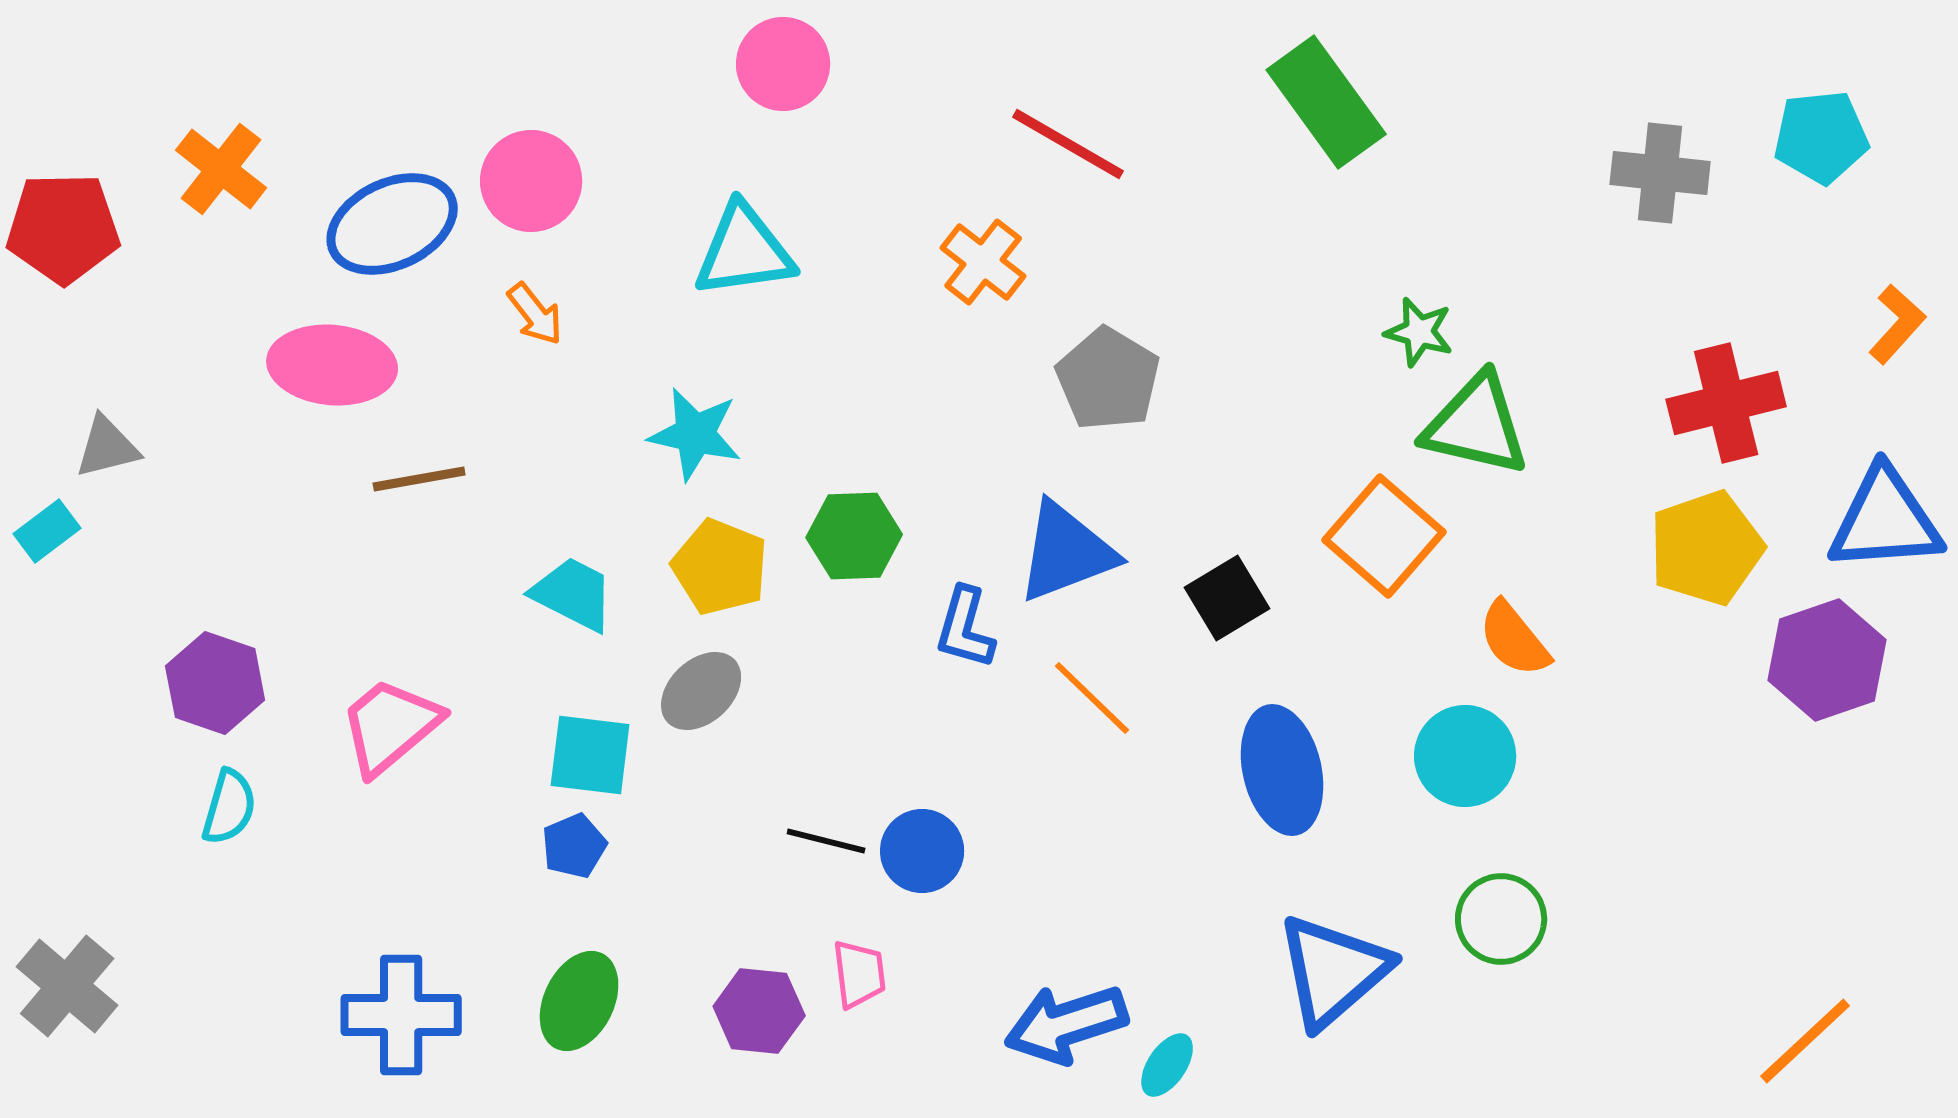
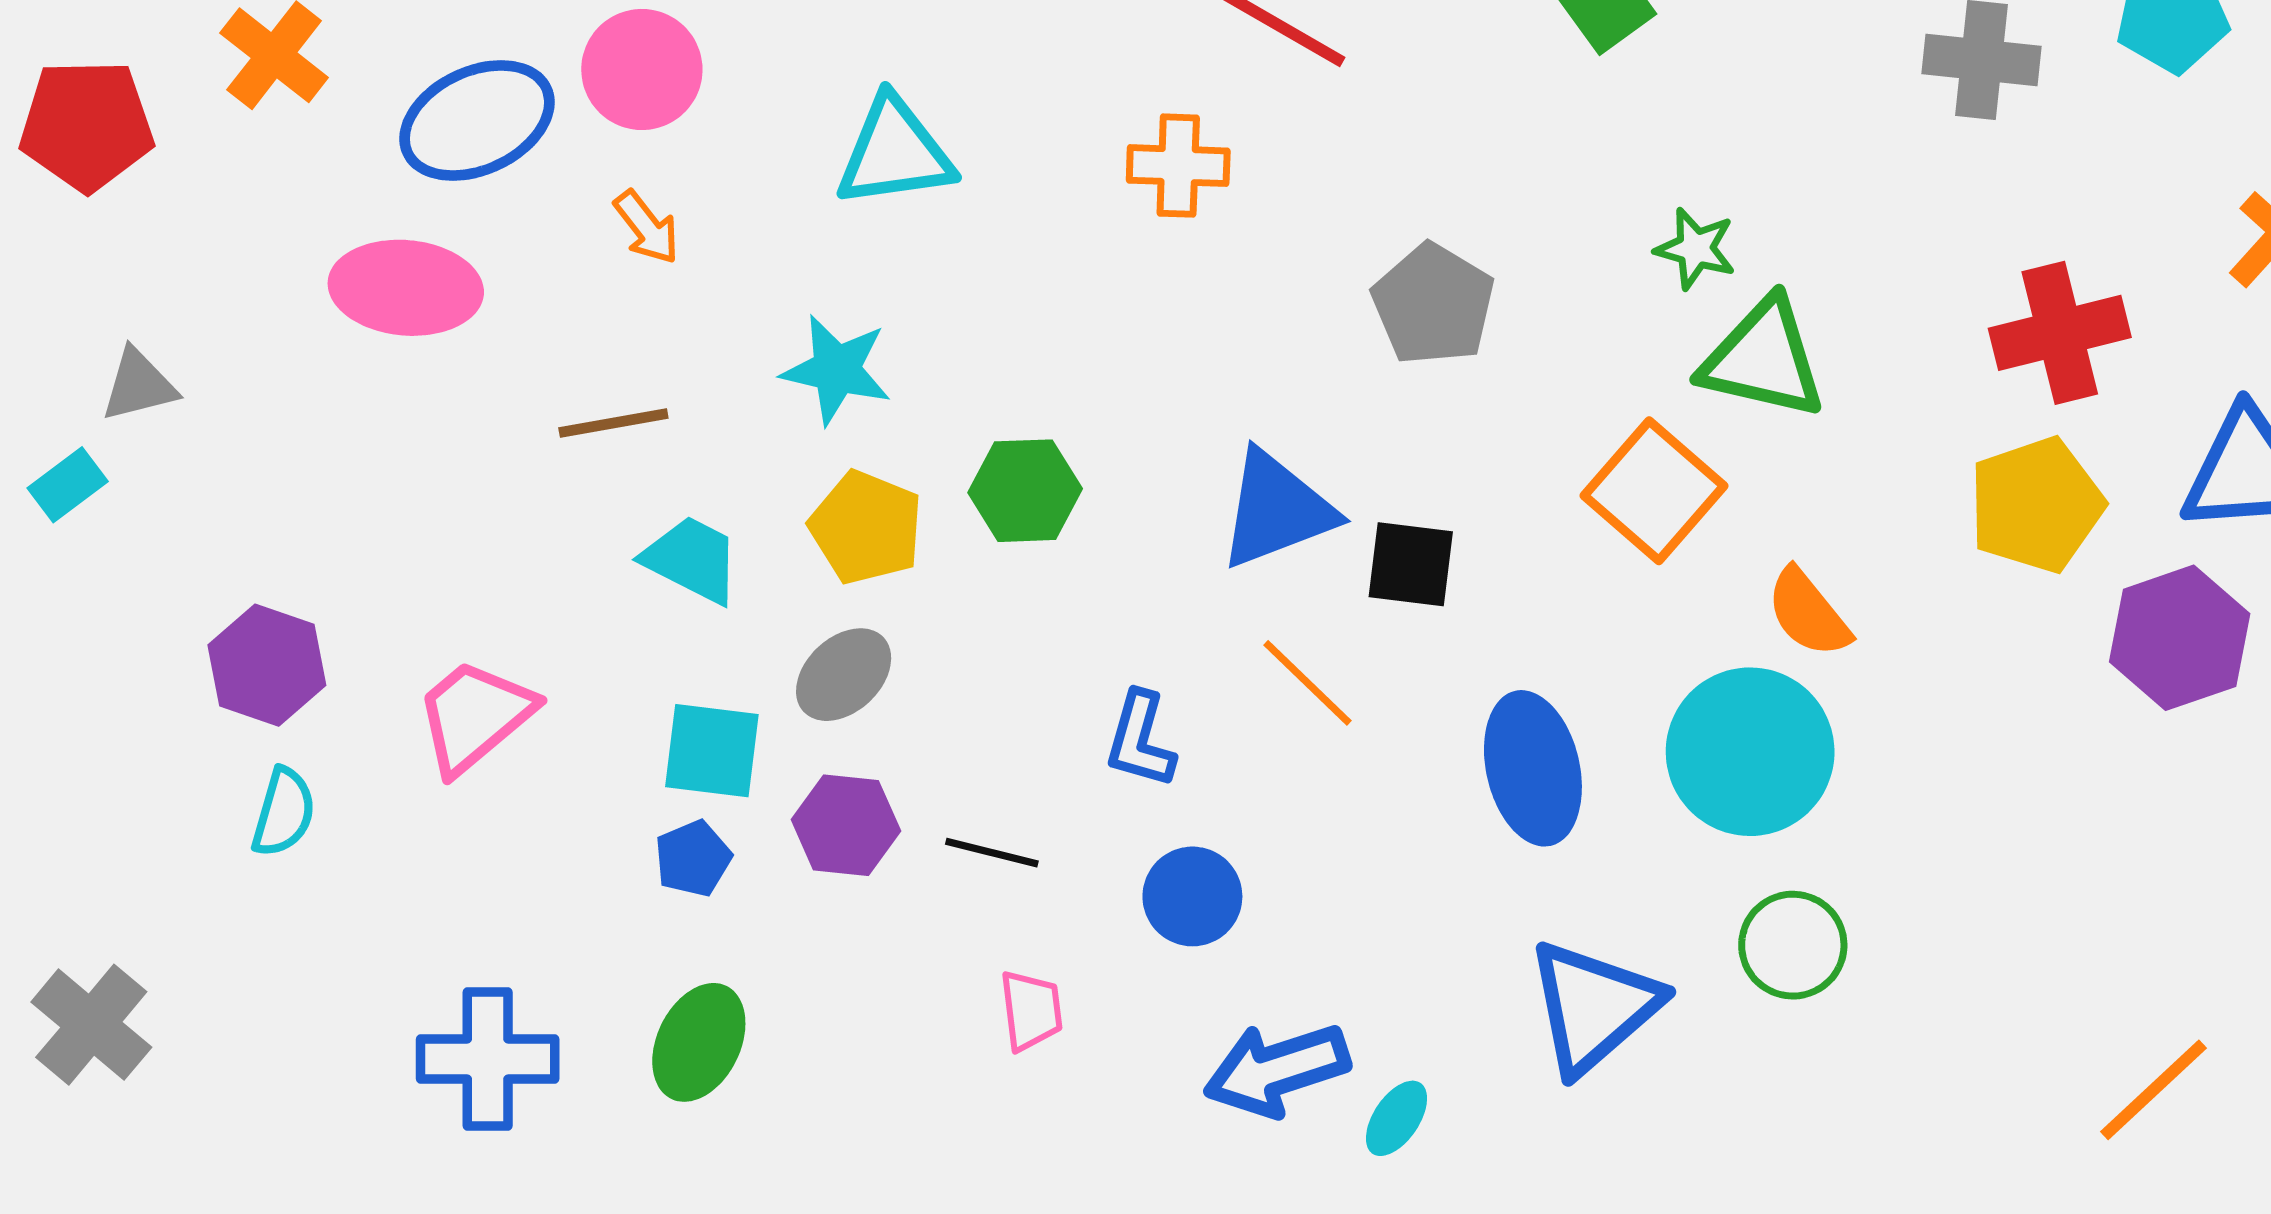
orange cross: (983, 262) -> (1178, 166), turned -36
gray pentagon: (1108, 379) -> (1433, 304), moved
brown line: (419, 479) -> (613, 423), moved
black square: (1227, 598) -> (1411, 564), moved, turned 38
blue L-shape: (965, 628) -> (1140, 740), moved
cyan circle: (1465, 756) -> (1750, 752), size x1.4
blue circle: (922, 851) -> (1192, 896), moved
purple hexagon: (759, 1011) -> (846, 825), moved

